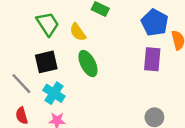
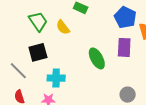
green ellipse: (88, 64) -> (97, 58), moved
cyan cross: (54, 93) -> (56, 78), moved, turned -30

